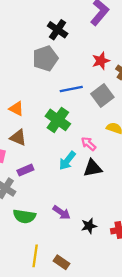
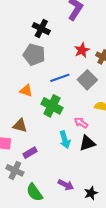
gray pentagon: (45, 58) -> (34, 55), turned -30
orange triangle: (16, 109) -> (26, 91), moved
cyan arrow: (67, 161) -> (65, 140), turned -48
green semicircle: (24, 216) -> (34, 192), turned 54

